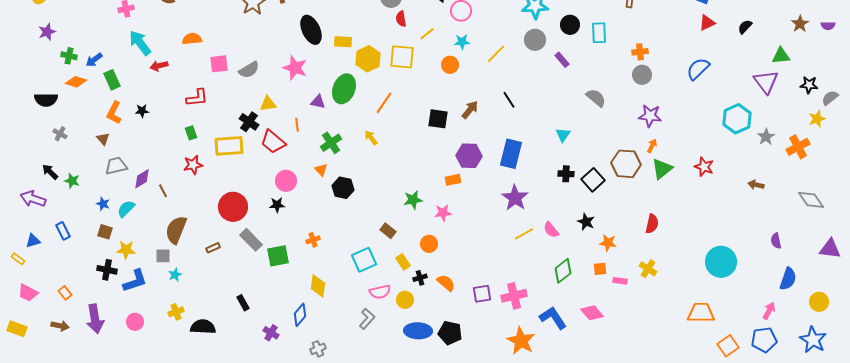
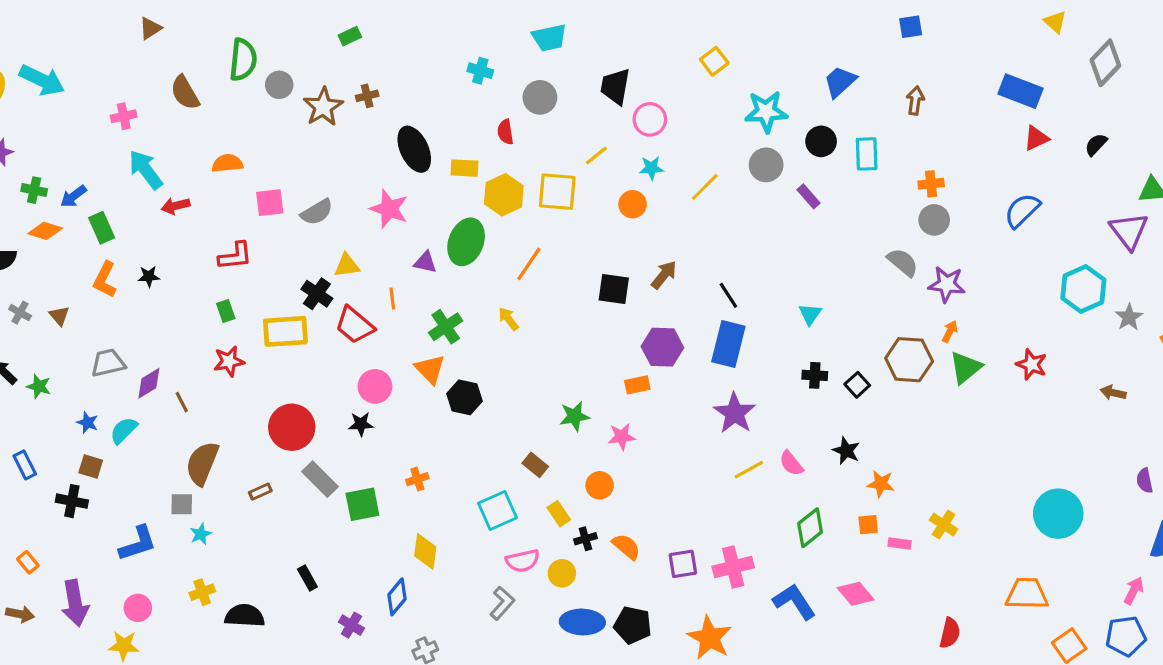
red semicircle: (401, 19) -> (505, 132), moved
gray semicircle: (596, 98) -> (903, 262), moved
black line: (509, 100) -> (728, 295), moved
brown triangle: (103, 139) -> (59, 316), moved
orange triangle: (321, 170) -> (430, 369), size x1.5
black square: (593, 180) -> (857, 385), size x0.7
red semicircle: (652, 224) -> (950, 633), moved
yellow star: (126, 250) -> (124, 646), moved
black cross: (107, 270) -> (72, 501), moved
orange star: (521, 341) -> (710, 638), moved

